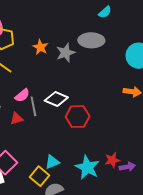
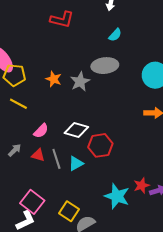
gray line: (33, 106) -> (56, 159), moved
red triangle: (17, 119) -> (38, 155), turned 40
cyan triangle: (52, 162) -> (76, 163), moved

